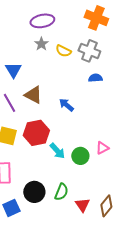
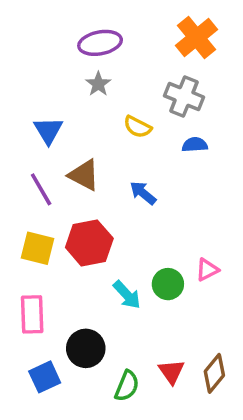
orange cross: (96, 18) -> (197, 38), turned 30
yellow semicircle: (63, 51) -> (138, 127), moved
cyan arrow: (57, 151) -> (127, 295), moved
green semicircle: (61, 192) -> (127, 386), moved

